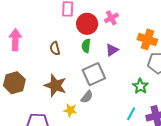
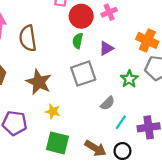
brown semicircle: (55, 48) -> (28, 38), moved, size x1.6
green star: (140, 86) -> (129, 79), moved
gray semicircle: (87, 97) -> (108, 103), moved

